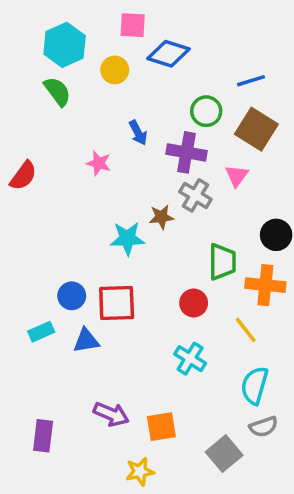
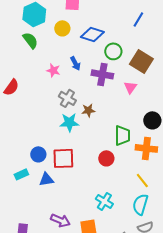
blue diamond: (169, 54) -> (92, 34), moved
blue line: (251, 81) -> (138, 19), moved, turned -42
pink star: (99, 163) -> (53, 70), moved
gray cross: (195, 195) -> (67, 98), moved
yellow line: (246, 330) -> (142, 180), moved
cyan cross: (190, 359) -> (104, 201), moved

